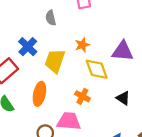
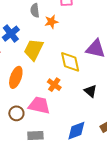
orange star: (82, 45) -> (51, 22), moved

